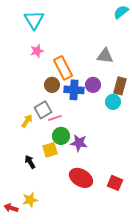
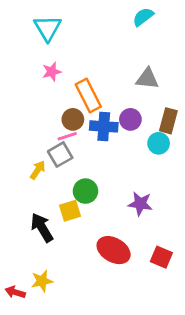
cyan semicircle: (121, 12) -> (143, 17), moved
pink line: (55, 118) -> (67, 136), moved
purple star: (79, 143) -> (140, 204), moved
black arrow: (30, 162) -> (42, 228), size x1.5

